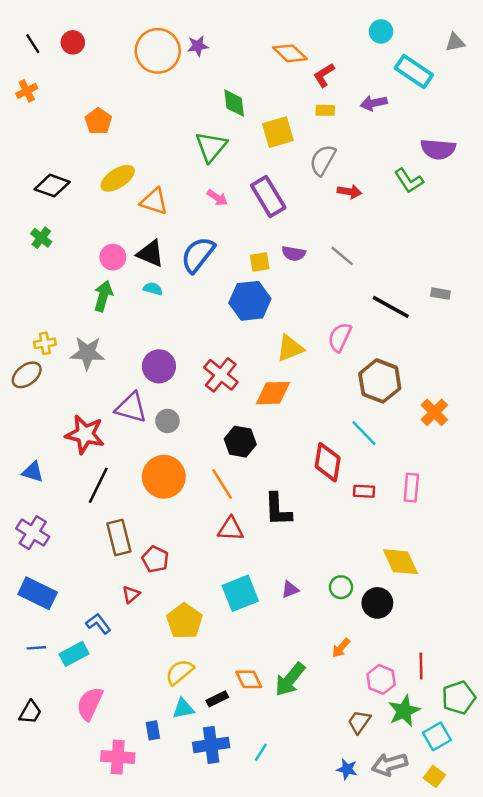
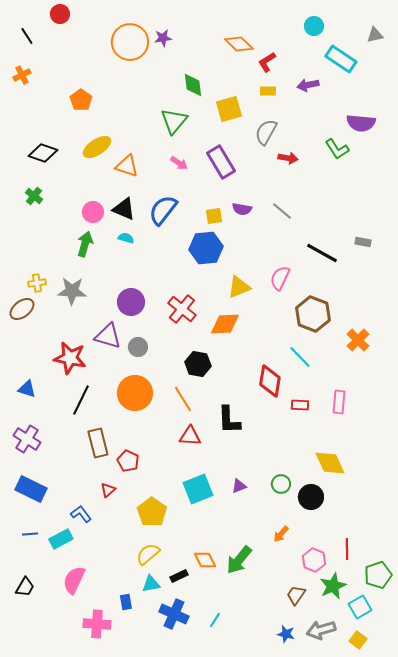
red circle: (73, 42) -> (60, 14), moved
blue cross: (211, 745) -> (174, 614), turned 32

